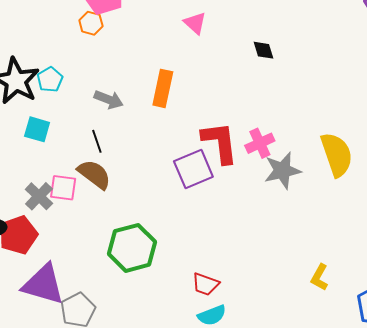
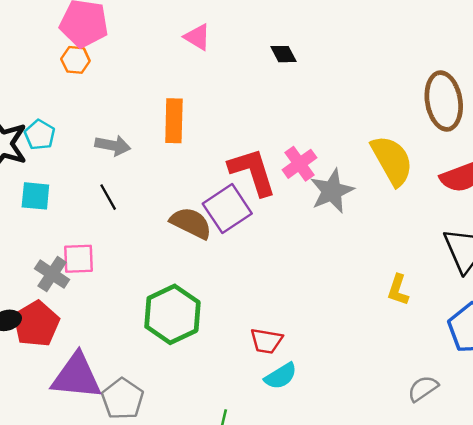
brown semicircle: (94, 174) -> (191, 223), moved
yellow L-shape: (320, 277) -> (398, 290), moved

